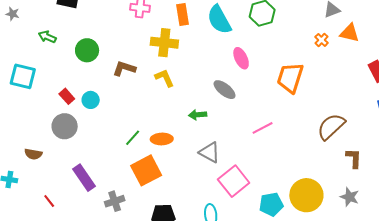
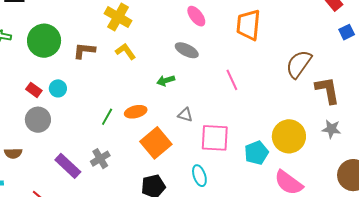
yellow cross: (164, 43) -> (118, 17), turned 36
green circle: (87, 50) -> (44, 41), size x1.4
pink line: (263, 128) -> (232, 80), turned -75
gray triangle: (210, 152) -> (185, 115), size x0.7
brown L-shape: (354, 158) -> (327, 90), size x1.4
orange square: (146, 170) -> (156, 143), moved
pink square: (234, 181) -> (215, 138), turned -36
gray cross: (115, 201) -> (100, 159), moved

